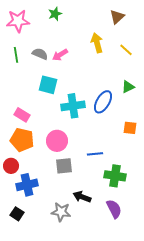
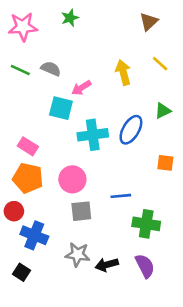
yellow arrow: (97, 43) -> (123, 73), moved
green line: (16, 55) -> (20, 70), turned -56
pink arrow: (60, 55) -> (81, 88), moved
blue cross: (27, 185) -> (34, 235), turned 35
black arrow: (82, 197) -> (107, 265), moved, turned -36
gray star: (61, 212) -> (78, 254), moved

